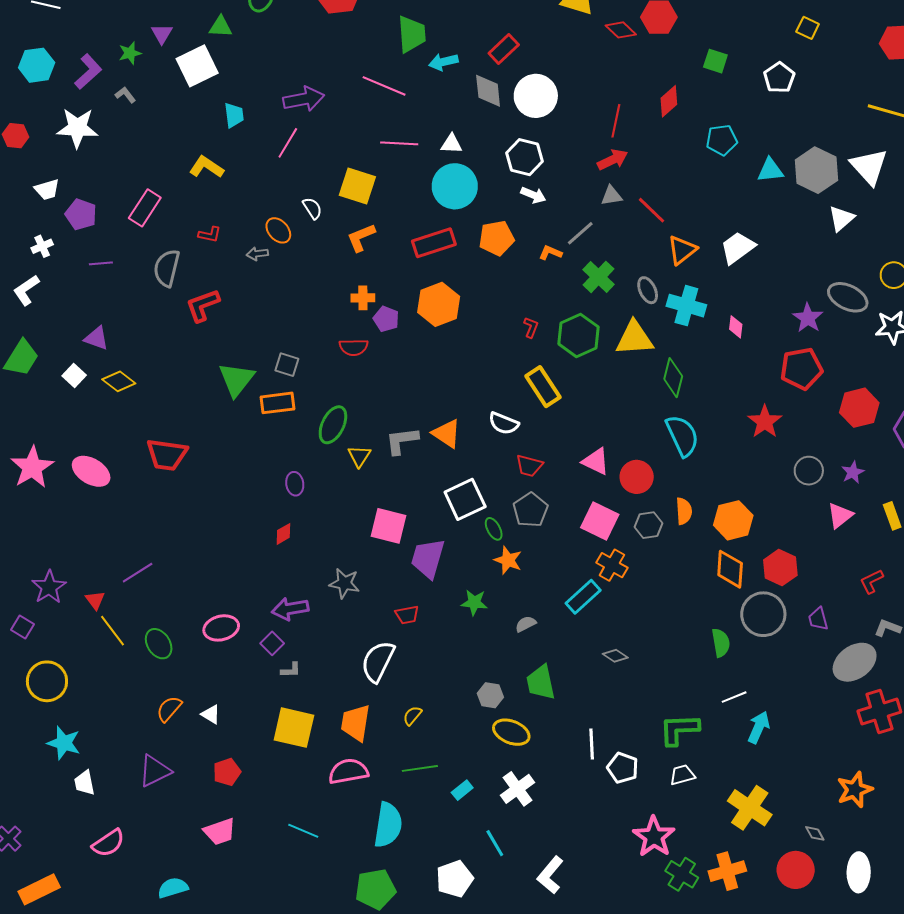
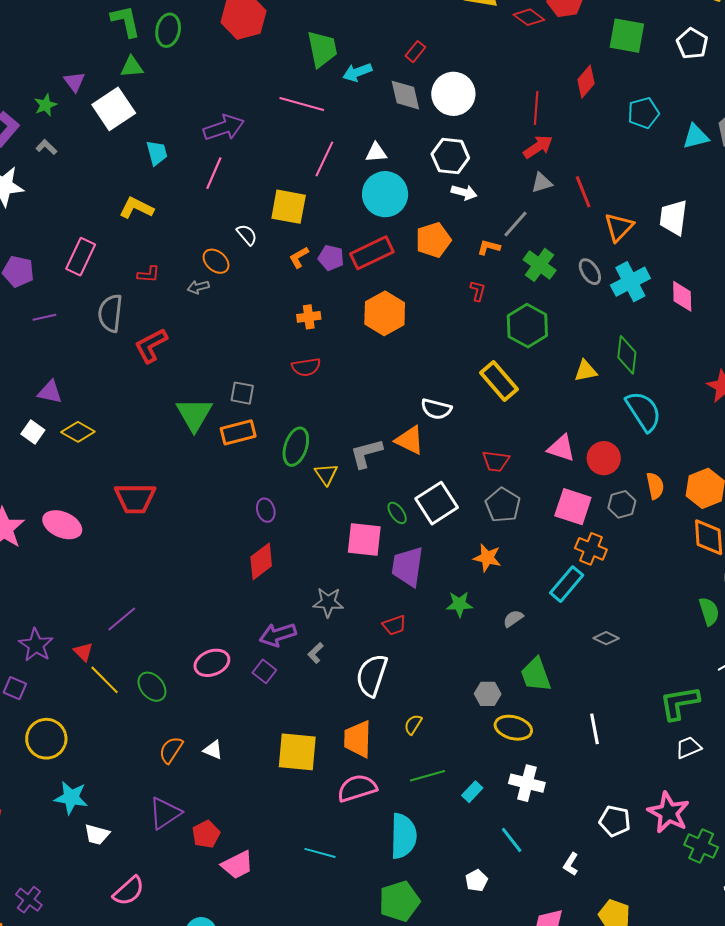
red rectangle: (504, 49) -> (415, 52), size x0.7
green square: (715, 61) -> (627, 36), size x1.5
pink line: (399, 143) -> (324, 159), turned -60
red line: (651, 210) -> (583, 192), turned 32
orange L-shape: (361, 237) -> (299, 257), size x0.7
white trapezoid: (738, 248) -> (673, 218), turned -39
cyan cross: (686, 306) -> (630, 282), turned -36
purple pentagon: (386, 319) -> (331, 258), moved
red L-shape: (531, 327) -> (478, 291), moved
pink diamond: (736, 327) -> (682, 296), size x1.4
yellow triangle: (634, 338) -> (586, 371), moved, size x0.6
white semicircle: (504, 423) -> (436, 409), moved
green ellipse: (494, 529) -> (397, 513), moved
red diamond: (283, 534) -> (261, 561), size x1.6
gray L-shape: (291, 670) -> (316, 653), moved, turned 145
white pentagon: (623, 768) -> (615, 821), moved
red pentagon: (227, 772) -> (206, 834), moved
white trapezoid: (84, 783) -> (97, 834), turned -56
white cross: (518, 789) -> (527, 783), turned -32
white L-shape: (550, 875) -> (571, 864), size x0.6
white pentagon: (455, 879) -> (476, 881), size x0.6

